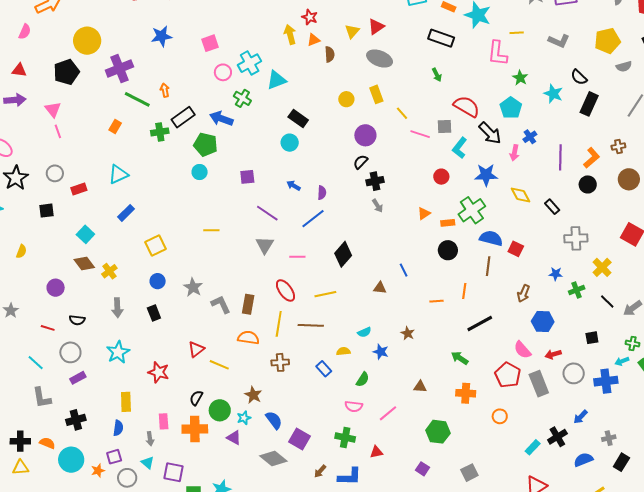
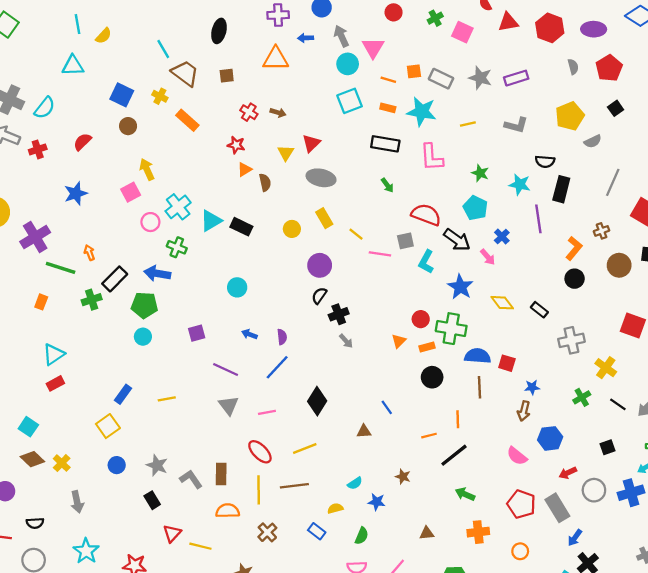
yellow arrow: (290, 35) -> (147, 169), moved
pink L-shape: (497, 53) -> (432, 157), moved
black semicircle: (579, 77) -> (545, 161), turned -30
black rectangle: (298, 119) -> (241, 227), moved
pink arrow: (514, 153) -> (488, 257), turned -42
purple line: (560, 157) -> (538, 219), moved
blue star: (486, 175) -> (460, 287), turned -30
red circle: (441, 177) -> (421, 319), moved
red rectangle: (79, 189) -> (55, 383), moved
green cross: (472, 210) -> (451, 329), turned -36
blue rectangle: (126, 213) -> (123, 394), moved
blue star: (556, 274) -> (532, 387), moved
black rectangle: (154, 313) -> (152, 500), moved
black line: (480, 324) -> (454, 455), moved
pink semicircle: (522, 350) -> (517, 456), moved
brown cross: (280, 362) -> (267, 532), turned -30
blue arrow: (580, 417) -> (575, 538), moved

